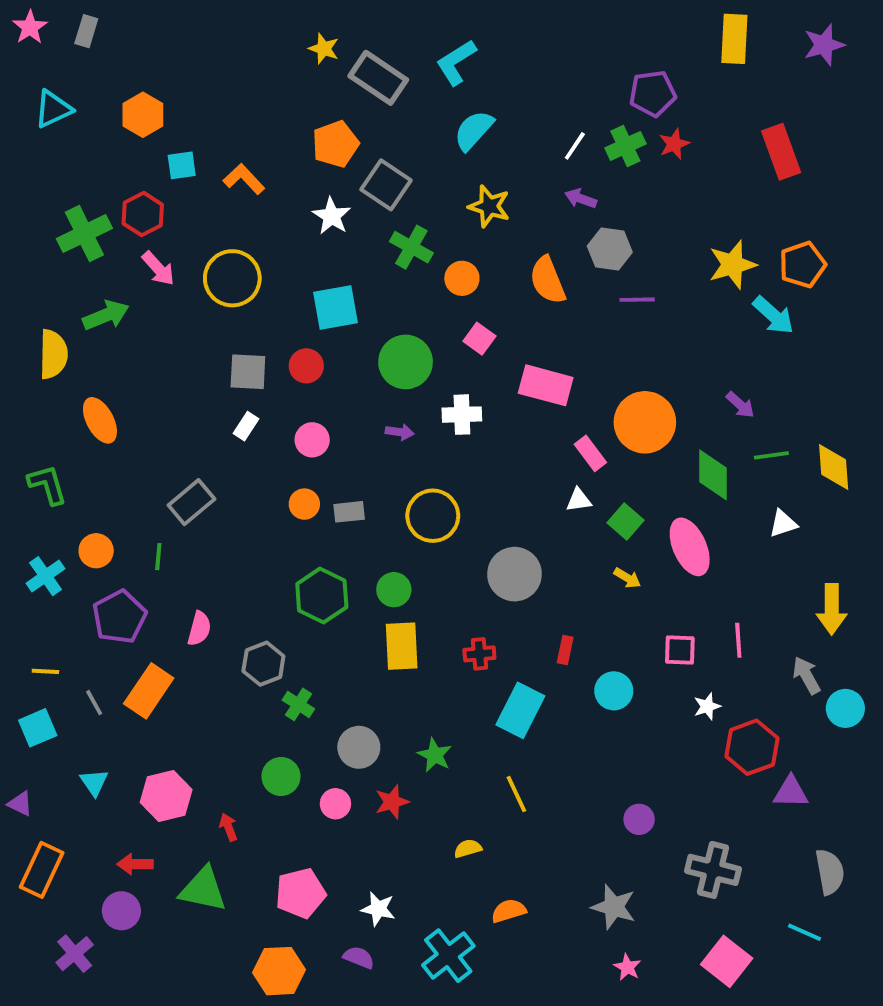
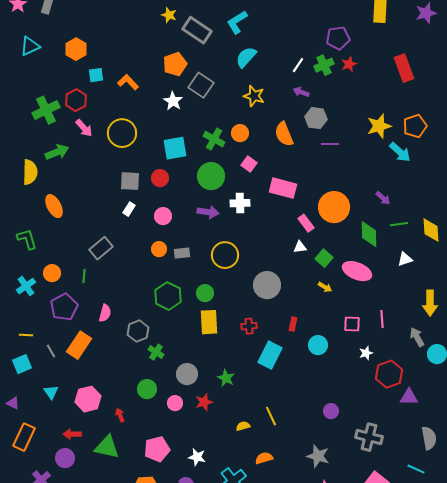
green cross: (411, 247) -> (214, 139), moved
purple arrow: (400, 432) -> (208, 212), size x1.5
pink ellipse: (690, 547) -> (357, 271), turned -44
yellow line: (516, 794) -> (271, 416), moved

